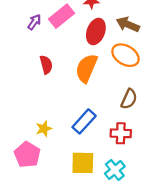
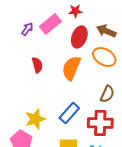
yellow star: (44, 129) -> (35, 119), size x1.5
red cross: (121, 133) -> (100, 123), size x1.4

